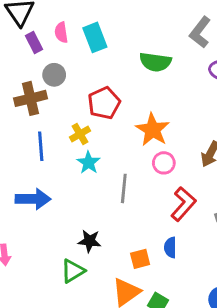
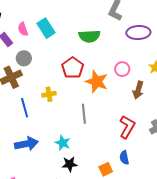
red pentagon: (104, 103) -> (73, 68), moved
yellow cross: (80, 134) -> (49, 94), turned 32
cyan star: (89, 163) -> (63, 143), moved
pink circle: (164, 163) -> (122, 69), moved
gray line: (124, 188) -> (84, 114), moved

